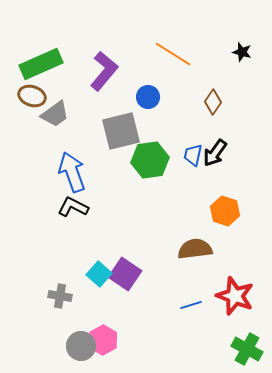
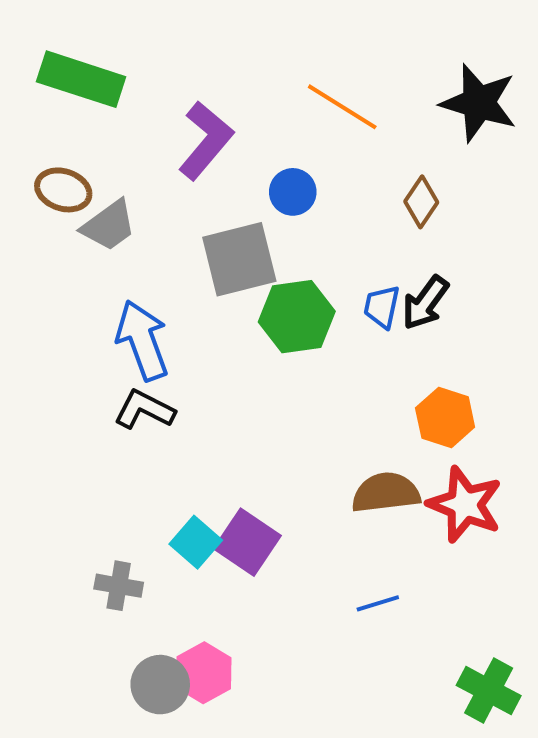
black star: (242, 52) -> (479, 103), size x2.0
green rectangle: (41, 64) -> (81, 79), moved, turned 42
red star: (235, 296) -> (465, 505), moved

